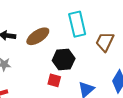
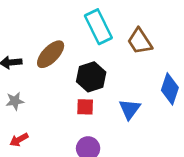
brown trapezoid: (105, 42) -> (140, 41), turned -45

